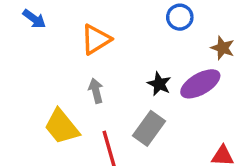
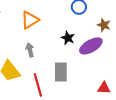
black star: (159, 84) -> (68, 38), moved
gray rectangle: (149, 128) -> (61, 72), turned -36

